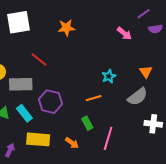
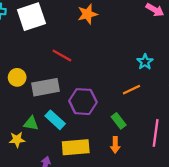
green rectangle: (87, 123) -> (119, 121), moved
orange arrow: (72, 143) -> (115, 145), turned 64

